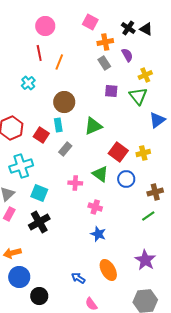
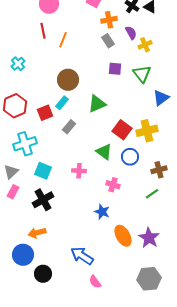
yellow cross: (145, 75) -> (145, 45), moved
cyan cross: (28, 83) -> (18, 64), moved
cyan rectangle: (58, 125) -> (62, 103), turned 48
red square: (41, 135) -> (45, 113), turned 35
yellow cross: (143, 153) -> (147, 131), size x1.5
pink cross: (75, 183) -> (79, 171), moved
pink cross: (95, 207) -> (113, 185), moved
orange arrow: (12, 253) -> (37, 233), moved
orange ellipse: (108, 270) -> (123, 236), moved
blue arrow: (78, 278) -> (82, 256), size x1.6

